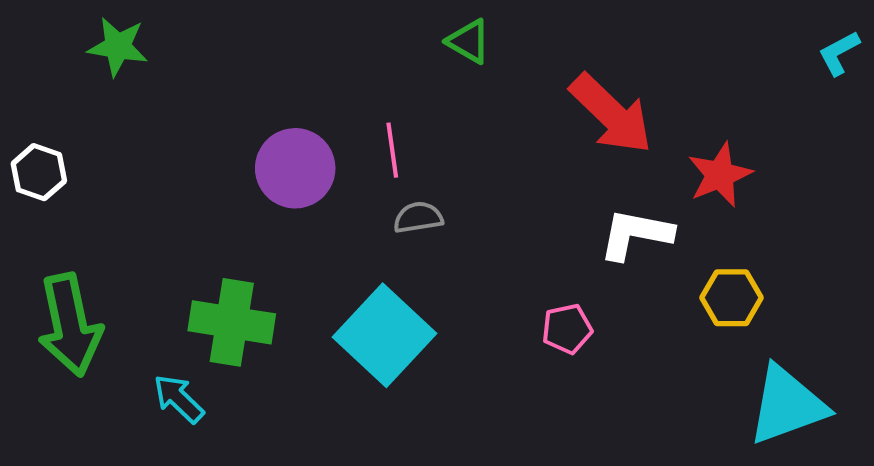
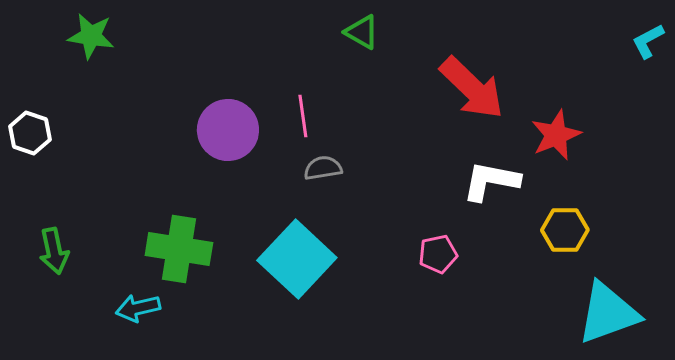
green arrow: (70, 325) -> (54, 251), size x0.6
cyan arrow: (179, 399) -> (138, 308), turned -57

